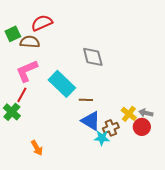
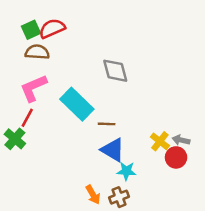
green square: (13, 34) -> (31, 30), moved
brown cross: (111, 128) -> (119, 197), moved
orange arrow: (37, 148) -> (93, 195), moved

